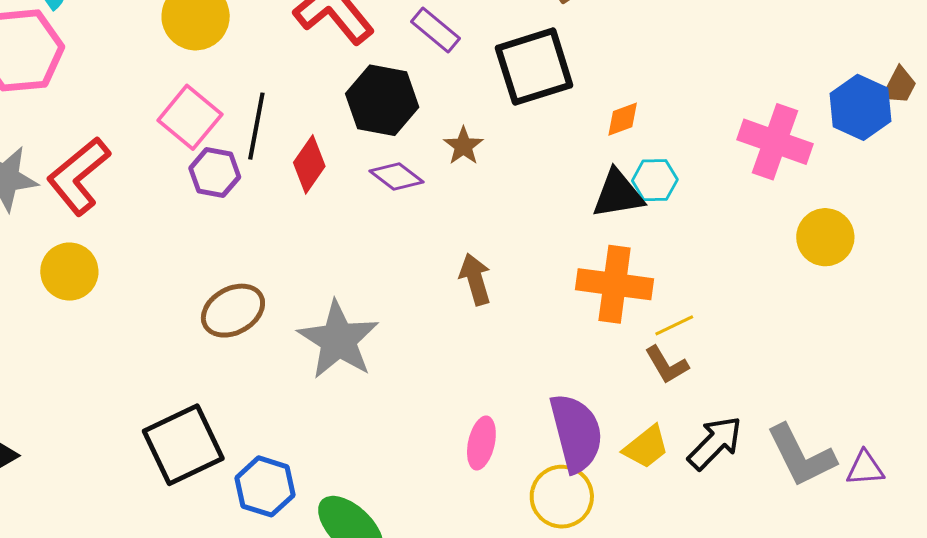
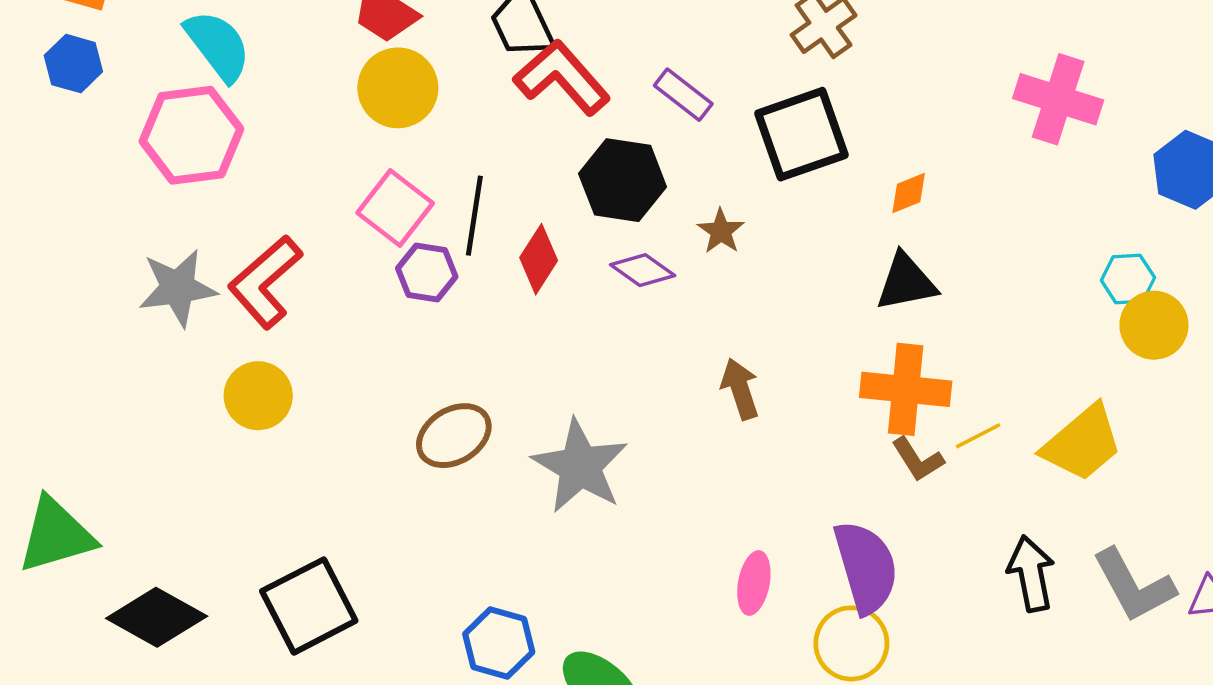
pink cross: (775, 142) -> (1058, 99), moved
cyan hexagon: (655, 180) -> (1128, 279), moved
brown L-shape: (667, 365) -> (918, 459), moved
black arrow: (715, 443) -> (1031, 574), turned -54
black square: (183, 445) -> (309, 606), moved
yellow trapezoid: (646, 447) -> (1082, 443), moved, size x1.5

